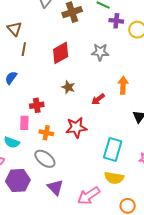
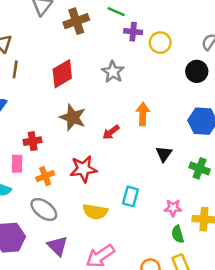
gray star: (100, 52) -> (113, 72), turned 30
brown star: (68, 87) -> (73, 117), size x1.5
orange cross: (46, 133) -> (45, 176), turned -32
cyan rectangle: (113, 149) -> (130, 196), size x0.7
yellow semicircle: (114, 178) -> (95, 212), moved

